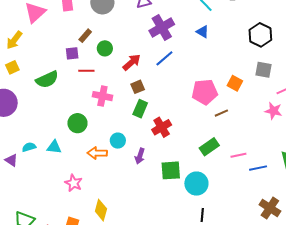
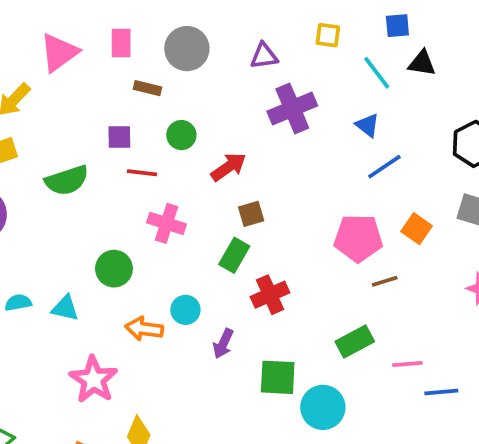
brown rectangle: (85, 36) -> (147, 88), moved, turned 56
blue line: (164, 58) -> (384, 167), moved
brown square: (138, 87) -> (251, 214), moved
pink star: (74, 183) -> (93, 380), size x1.4

